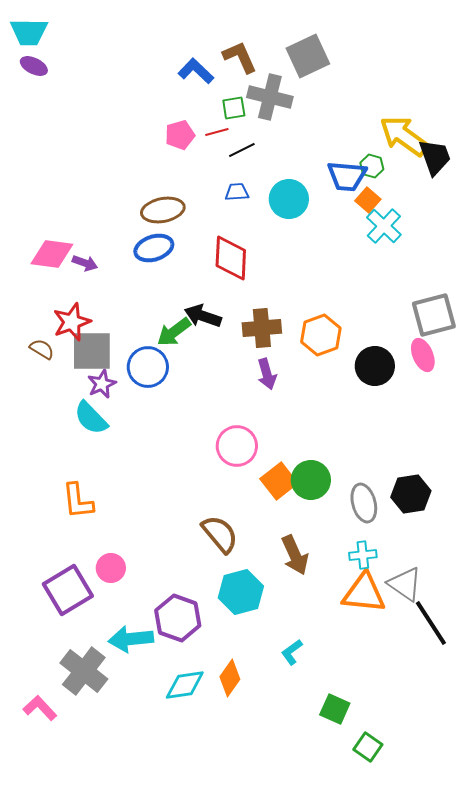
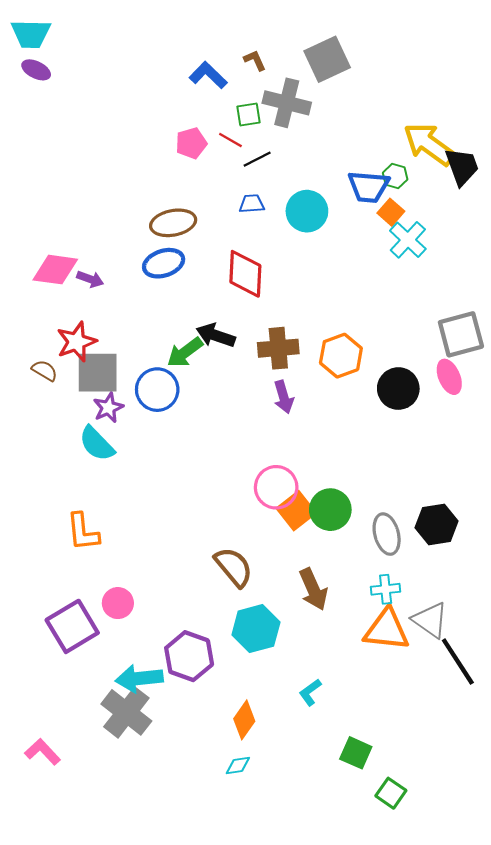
brown L-shape: (240, 57) -> (255, 60), size x0.6
red line: (217, 132) -> (230, 140), turned 45
pink circle: (237, 446) -> (276, 487), moved
gray cross: (84, 671) -> (126, 712), moved
cyan diamond: (185, 685) -> (238, 766), moved, size x0.6

